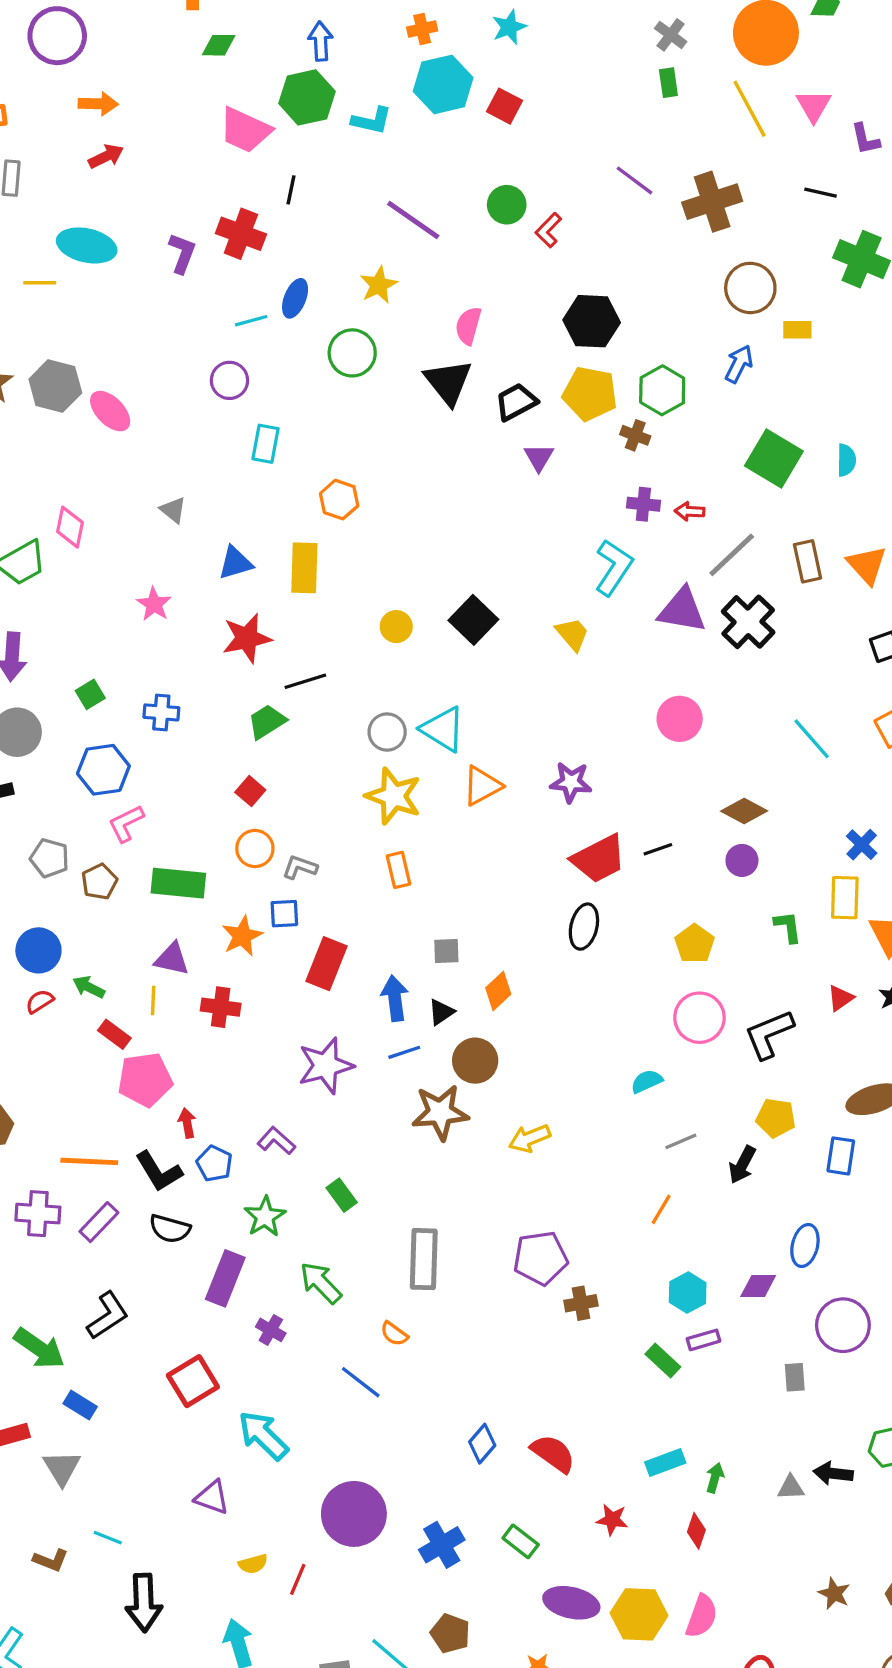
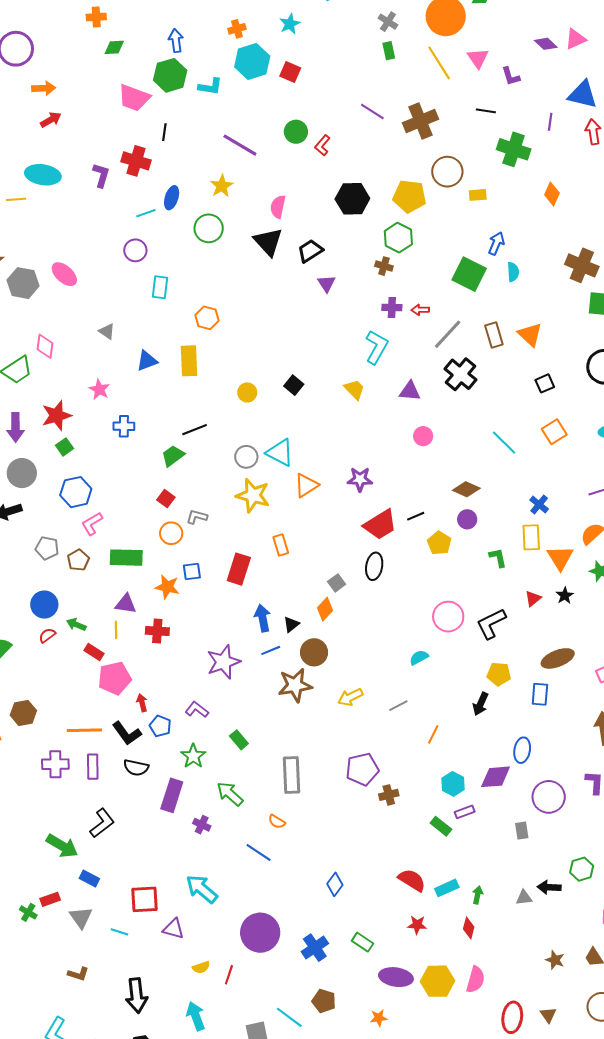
blue arrow: (739, 364) -> (496, 243), moved
gray hexagon: (55, 386) -> (23, 283), moved
yellow pentagon: (590, 394) -> (410, 196), moved
purple triangle: (682, 610) -> (410, 391), moved, size x0.7
black square: (473, 620) -> (294, 385), size x0.7
red star: (247, 638) -> (57, 416), moved
blue cross: (161, 712) -> (124, 426), moved
pink circle: (680, 719) -> (423, 436), size x0.7
gray L-shape: (300, 867) -> (197, 517), moved
orange rectangle: (398, 870) -> (281, 545), moved
orange star: (242, 936) -> (167, 587), turned -30
yellow pentagon: (695, 944) -> (439, 543), moved
gray square: (446, 951) -> (337, 583), moved, turned -30
red rectangle: (327, 964) -> (239, 569), moved
gray line: (681, 1141) -> (398, 706), moved
purple rectangle: (99, 1222) -> (93, 767), turned -40
purple diamond: (758, 1286) -> (496, 777), size x1.4
red square: (193, 1381) -> (145, 899), moved, turned 32
red semicircle: (553, 1453) -> (412, 880), moved
cyan line: (108, 1538) -> (119, 932), moved

